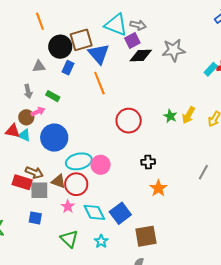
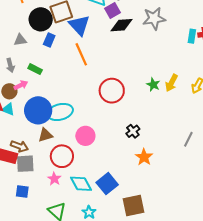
cyan rectangle: (211, 69) -> (192, 36), turned -32
cyan ellipse: (79, 161) -> (60, 112), moved
black cross: (148, 162) -> (133, 131), turned -32
brown triangle: (58, 181) -> (45, 135), moved, turned -35

